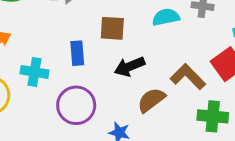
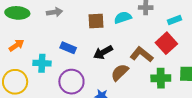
brown square: (112, 28) -> (96, 21), moved
blue rectangle: (77, 53) -> (68, 48), turned -56

